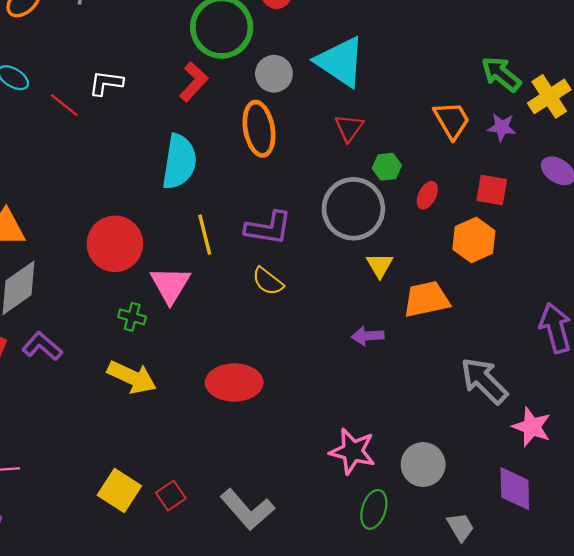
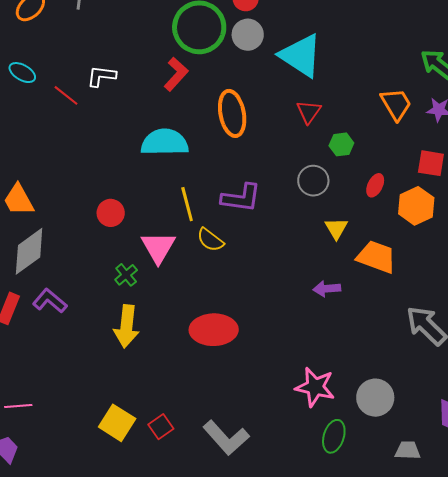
gray circle: (274, 74) -> (248, 35), moved
cyan semicircle: (179, 162) -> (165, 142), turned -99
red ellipse: (427, 195) -> (375, 185), moved
gray circle: (353, 209) -> (313, 181), size x0.6
red circle: (115, 244) -> (111, 213), size x0.6
yellow semicircle: (268, 281) -> (210, 240), moved
orange trapezoid: (427, 299) -> (376, 257), turned 33
green cross: (132, 317) -> (126, 275), turned 35
yellow arrow: (132, 377) -> (127, 326), turned 72
gray trapezoid: (460, 527) -> (408, 450), turned -56

